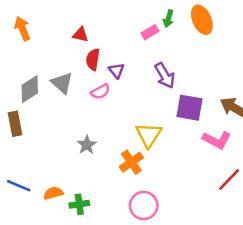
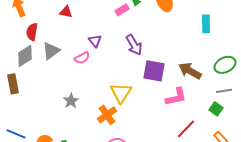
red semicircle: (93, 59) -> (32, 32), moved
gray triangle: (62, 83) -> (51, 51), turned 42
pink L-shape: (217, 140) -> (176, 97), turned -40

